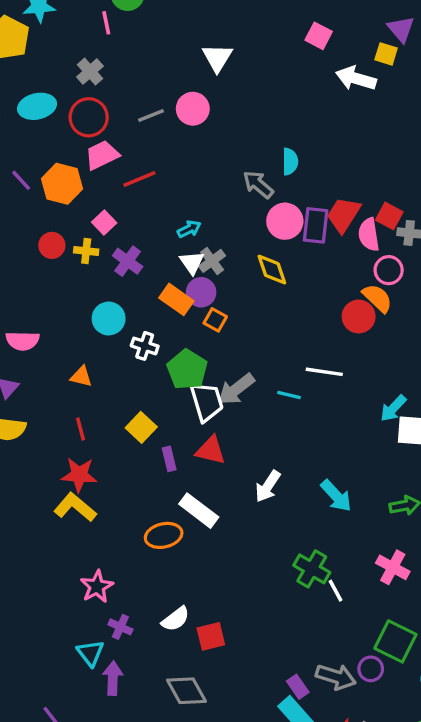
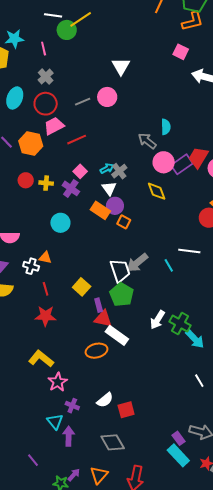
pink line: (106, 23) -> (44, 49), moved
cyan ellipse: (37, 106) -> (15, 98), turned -55
pink square: (104, 223) -> (80, 171), moved
purple rectangle: (316, 225) -> (182, 164), turned 50
gray cross: (212, 261) -> (119, 171), moved
white cross: (145, 346) -> (31, 266), moved
green pentagon: (187, 370) -> (122, 295), moved
cyan line: (289, 395) -> (169, 265), turned 48
red triangle: (211, 450) -> (103, 319), moved
cyan arrow: (336, 496) -> (195, 339), moved
yellow L-shape: (75, 507) -> (41, 359), moved
green cross: (312, 569) -> (180, 323), moved

